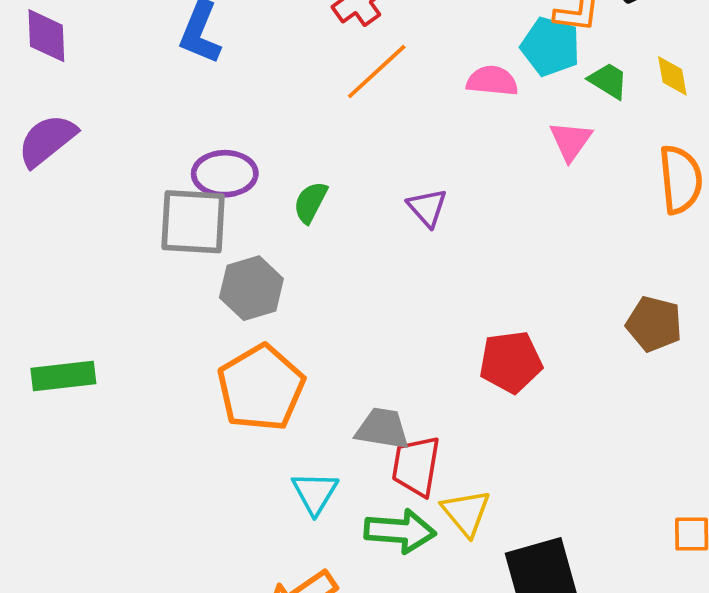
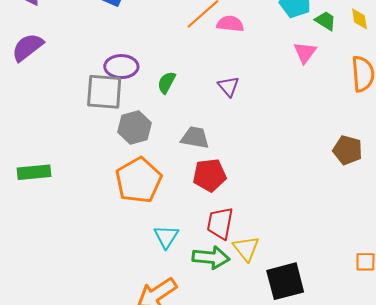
pink semicircle: (492, 81) -> (230, 24), moved
red pentagon: (511, 362) -> (209, 175), moved
gray trapezoid: (382, 429) -> (195, 138), moved

